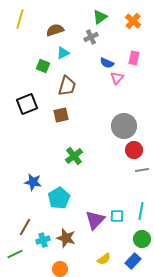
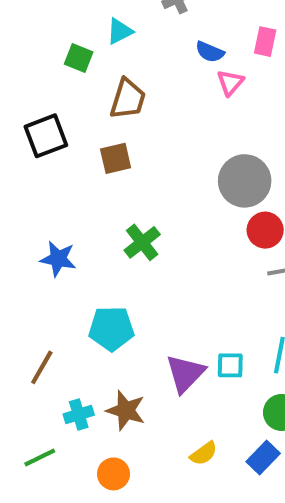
blue star: (33, 182) -> (58, 259), moved
cyan pentagon: (59, 198) -> (111, 328), turned 30
brown line: (25, 227) -> (42, 367), moved
green line: (15, 254) -> (40, 458), moved

